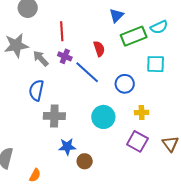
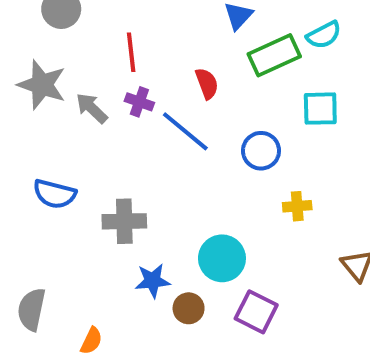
gray star: (16, 45) -> (42, 85), turned 30
blue semicircle: (36, 90) -> (55, 194), moved, turned -85
cyan circle: (103, 117) -> (222, 258), moved
purple square: (137, 141) -> (256, 312), moved

